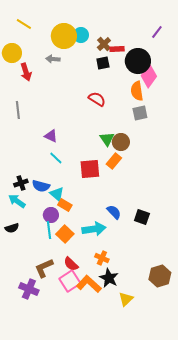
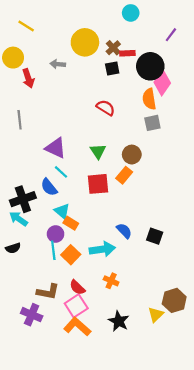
cyan circle: (81, 35) -> (131, 13), moved
yellow circle: (64, 36) -> (85, 42), moved
purple triangle: (51, 136) -> (56, 148), size x1.5
green triangle: (107, 139) -> (98, 151), moved
black cross: (21, 183) -> (23, 199), size x1.6
blue semicircle: (41, 186) -> (49, 187), moved, turned 36
brown L-shape: (44, 268) -> (48, 292), turned -145
black star: (109, 278) -> (119, 321), moved
orange L-shape: (89, 284) -> (77, 327), moved
yellow triangle: (126, 299) -> (156, 315), moved

